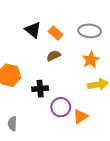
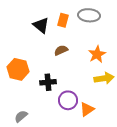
gray ellipse: (90, 31) -> (89, 15), moved
orange rectangle: (56, 33) -> (63, 20), moved, turned 64
gray semicircle: (12, 124) -> (21, 116), turned 48

